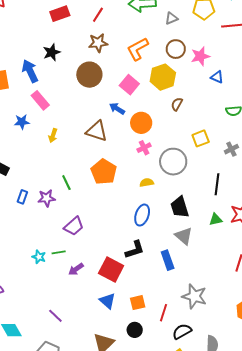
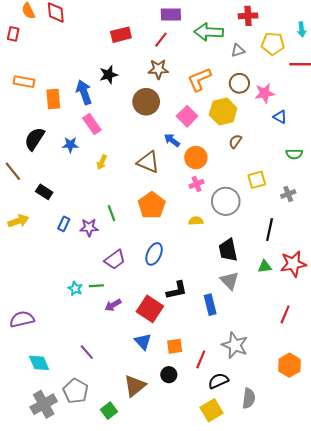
blue ellipse: (142, 215) -> (154, 254), moved

